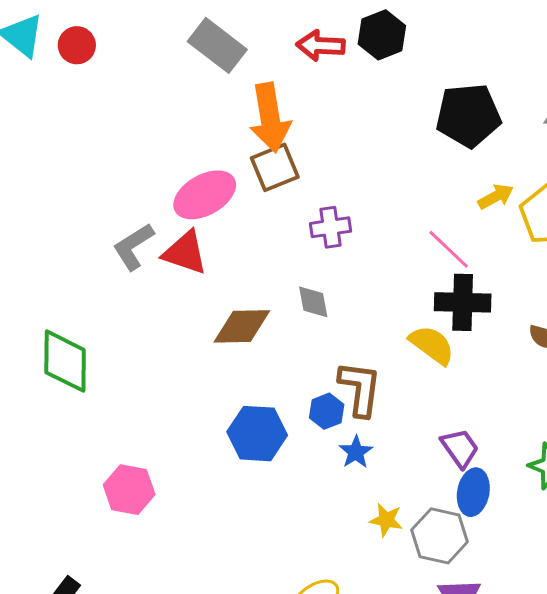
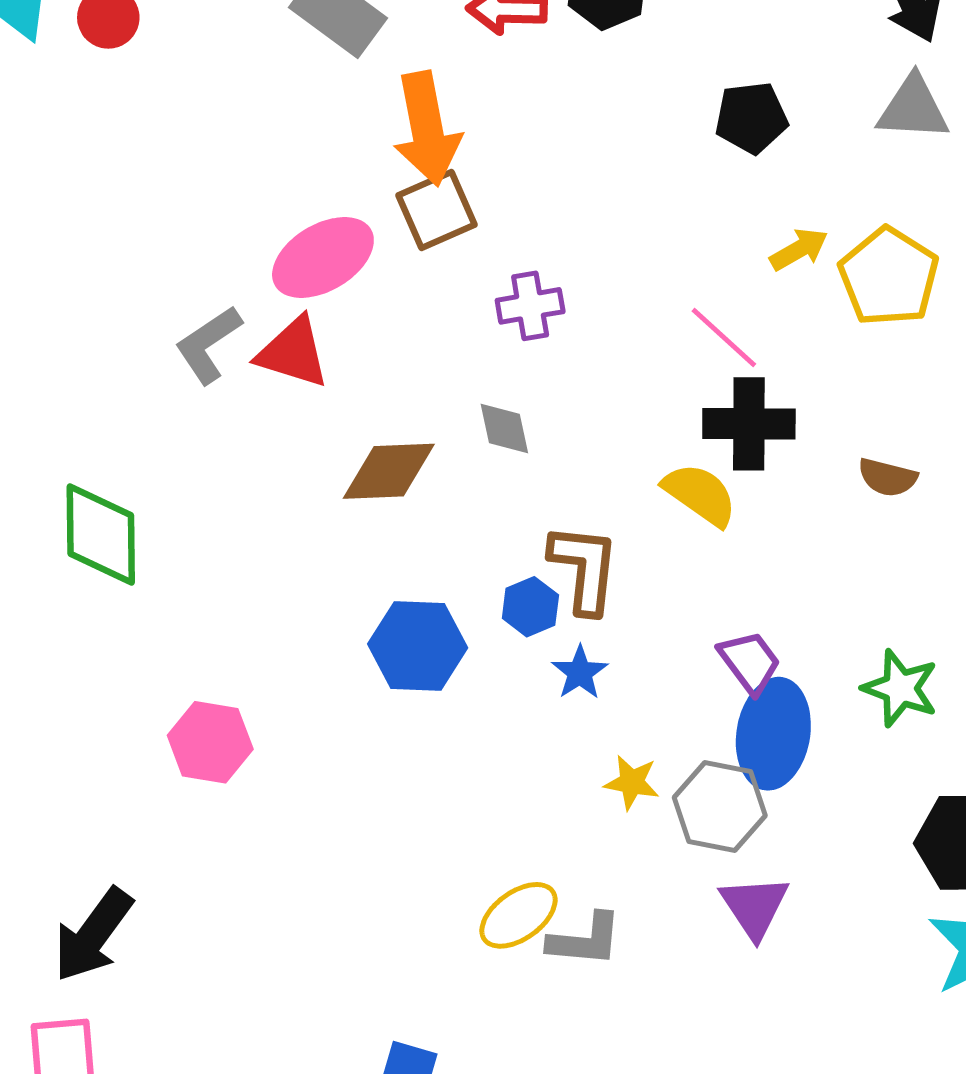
black pentagon: (468, 115) -> (751, 118), size x0.7
blue ellipse: (473, 492) -> (773, 734), size x1.4

